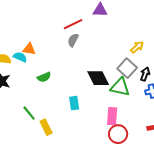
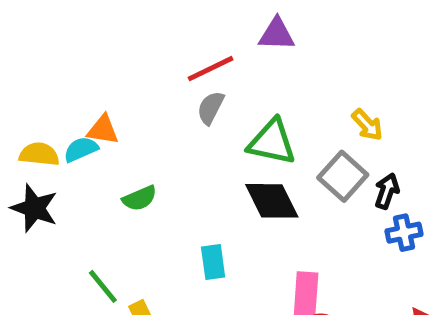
yellow arrow: (137, 47) -> (367, 125), turned 88
cyan semicircle: (20, 57) -> (81, 149), turned -48
green triangle: (120, 87) -> (272, 142), moved

